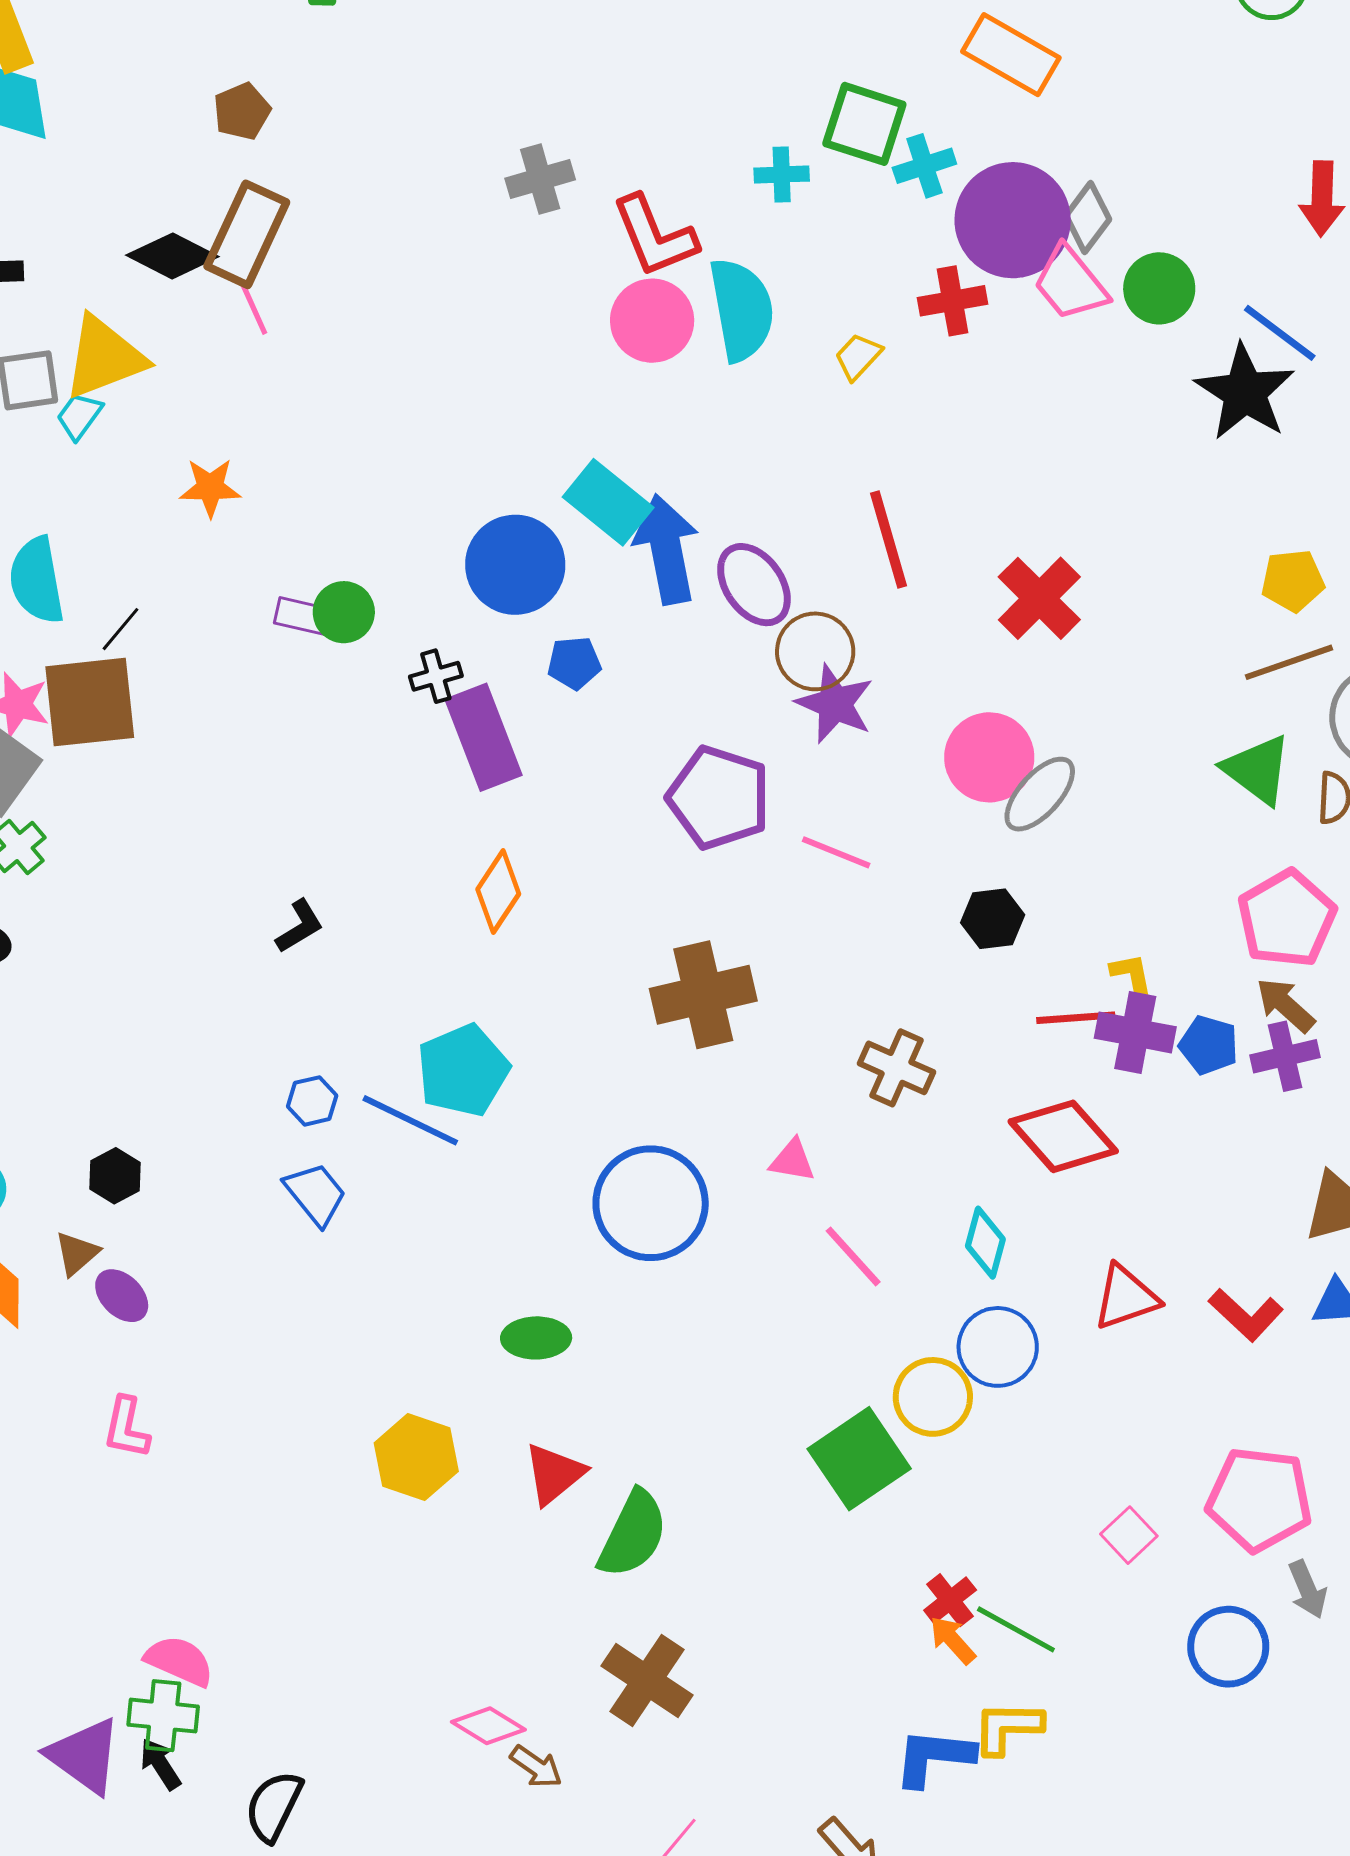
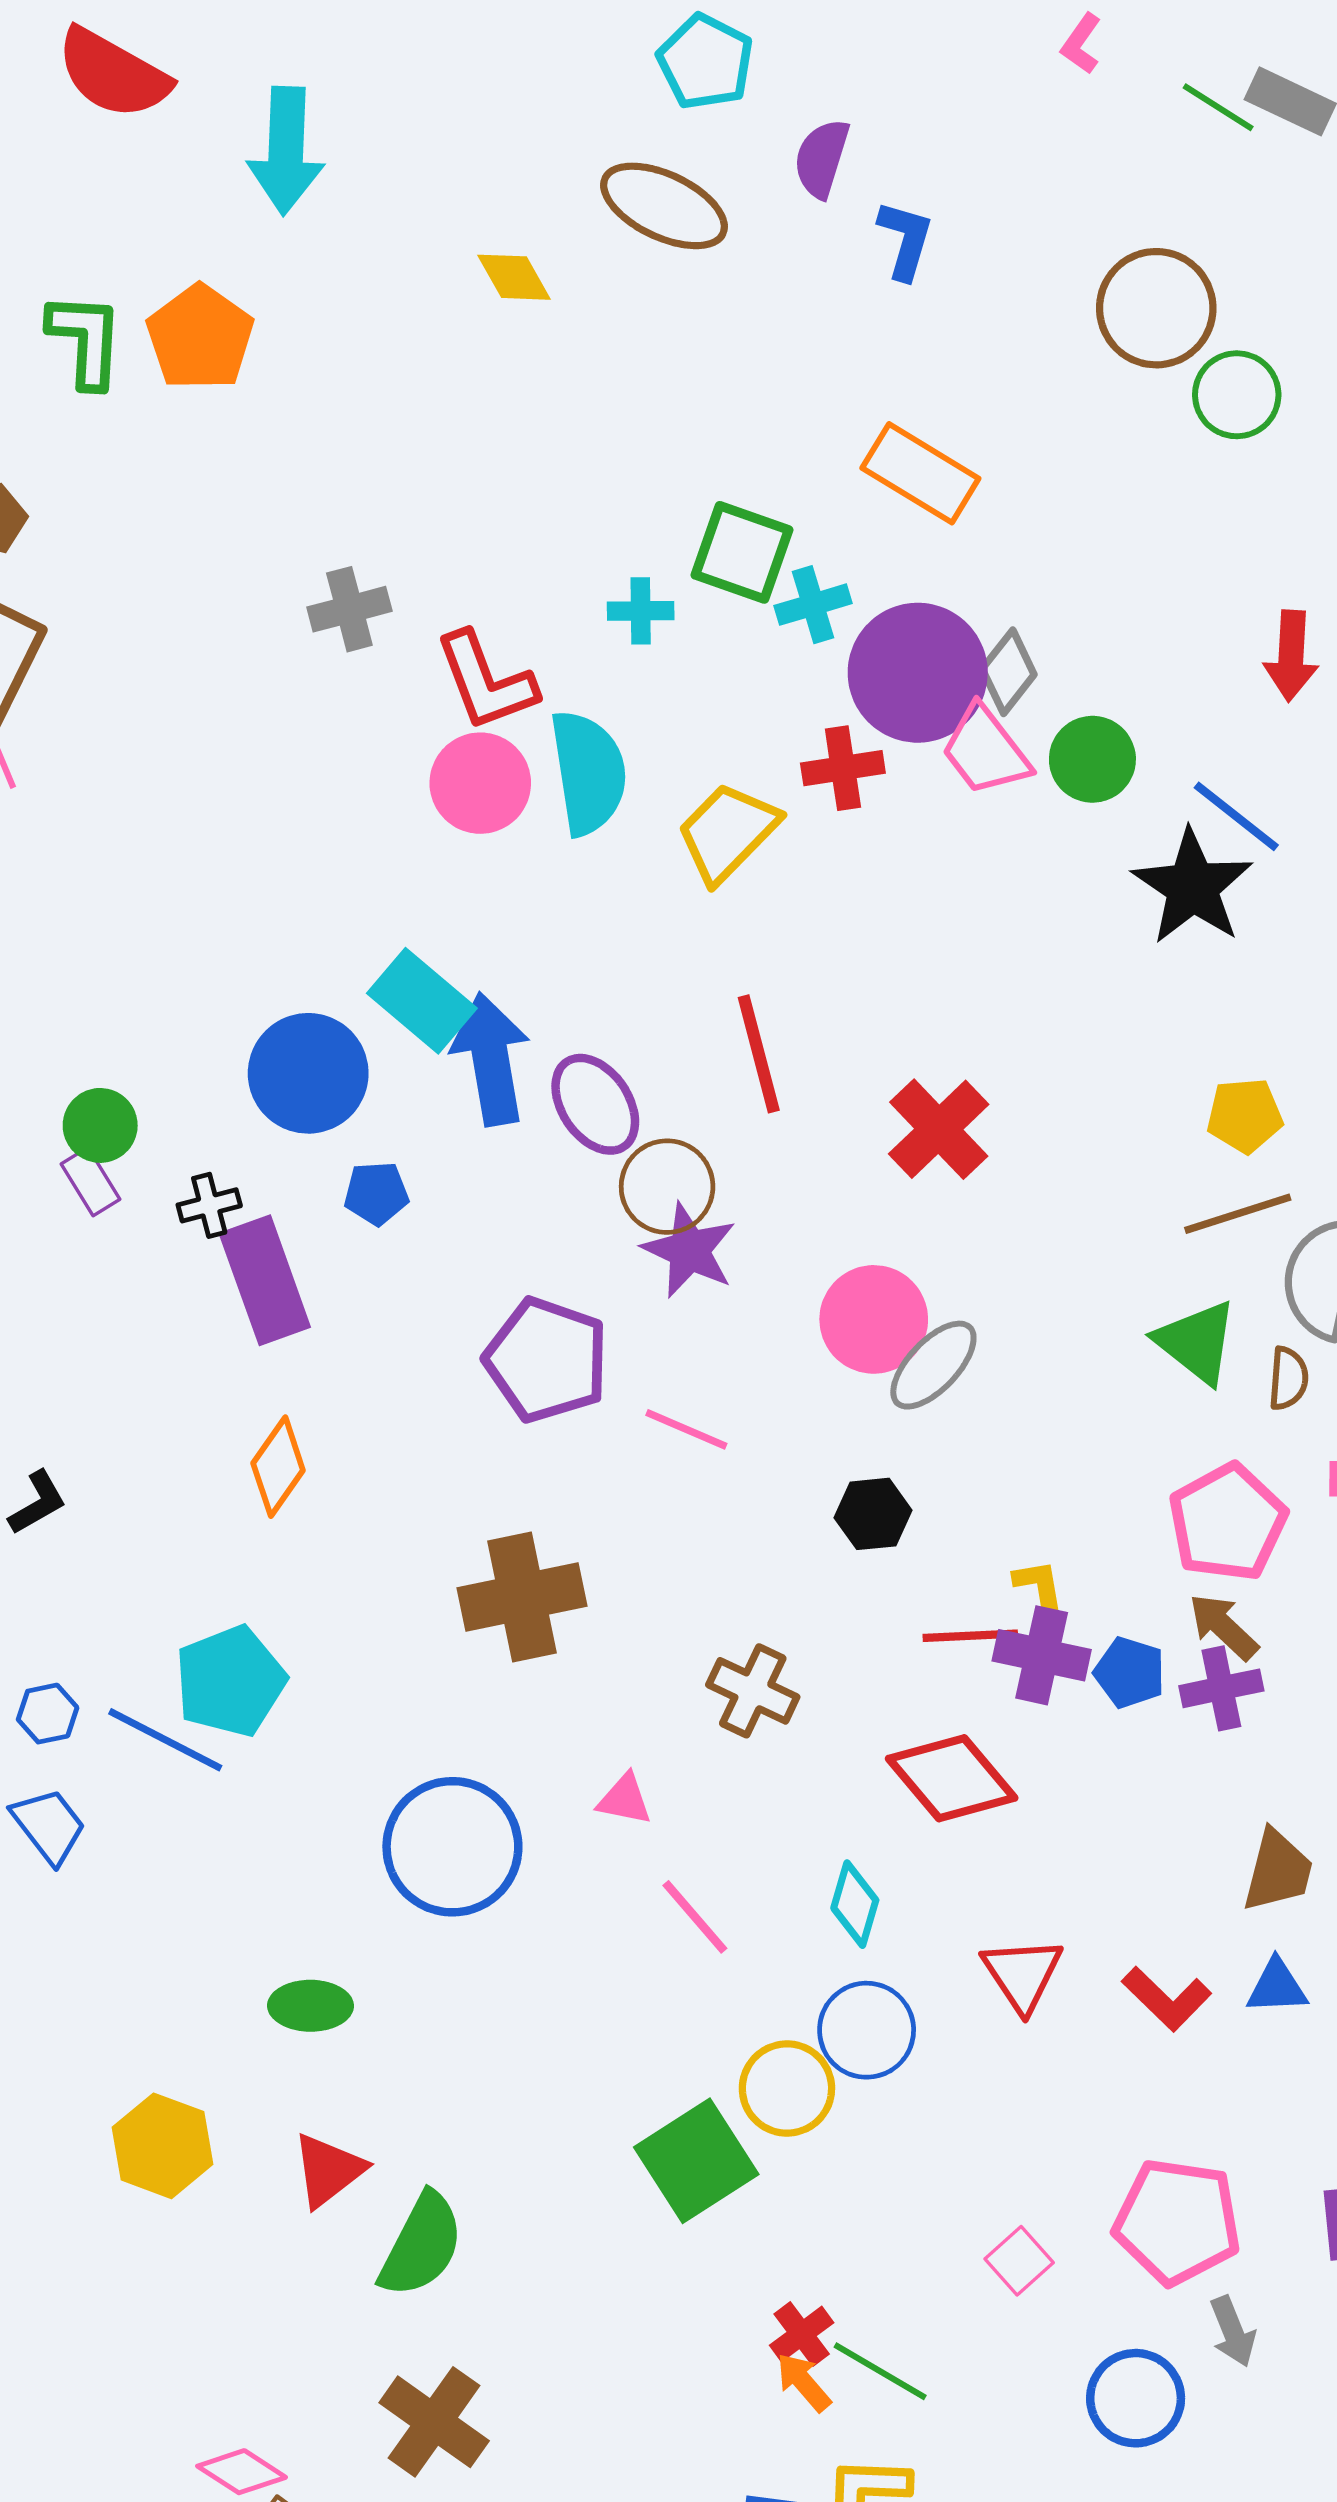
yellow trapezoid: (858, 356) -> (727, 832), size x1.8
purple rectangle: (302, 616) -> (90, 1182), moved, turned 44
red triangle: (1126, 1297) -> (1022, 1974), turned -46

